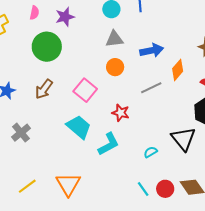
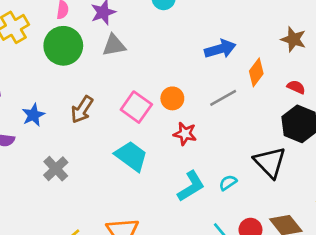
gray triangle: (114, 39) -> (114, 45), moved
green circle: (47, 47) -> (63, 46), moved
orange circle: (115, 67) -> (172, 98), moved
cyan L-shape: (109, 144) -> (191, 186), moved

